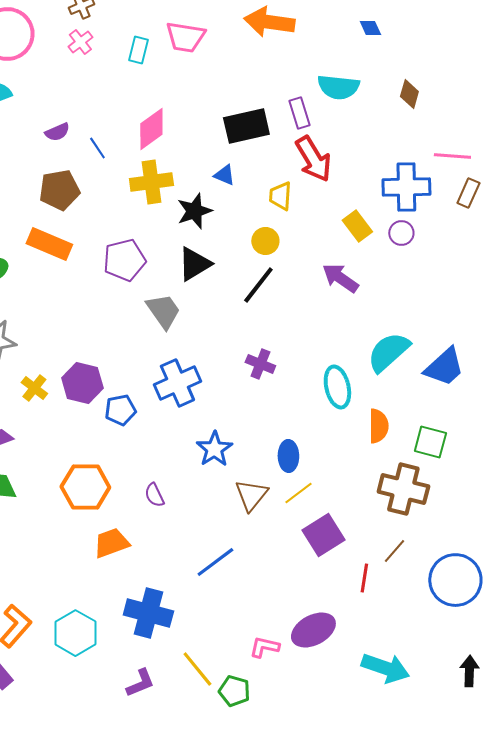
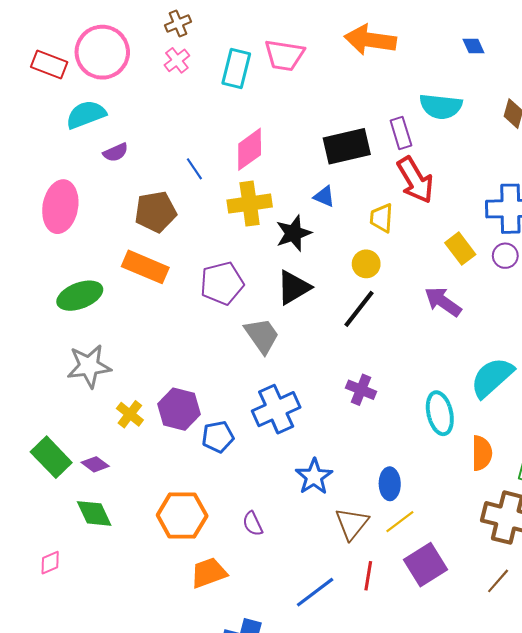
cyan rectangle: (138, 50) -> (236, 69), size x1.4
purple semicircle: (57, 132) -> (116, 152), moved
red line: (364, 578) -> (368, 576), moved

